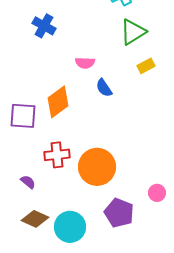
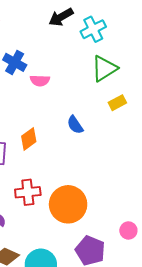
pink semicircle: (85, 63) -> (40, 81), moved
orange diamond: (58, 102) -> (29, 139), size x0.7

